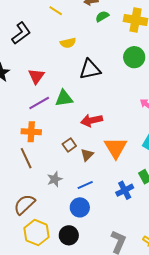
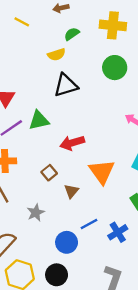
green semicircle: (102, 16) -> (72, 34), moved
yellow semicircle: (68, 43) -> (56, 55), moved
brown triangle: (87, 155) -> (71, 191), moved
blue line: (85, 185) -> (89, 224), moved
blue cross: (125, 190) -> (118, 232), moved

